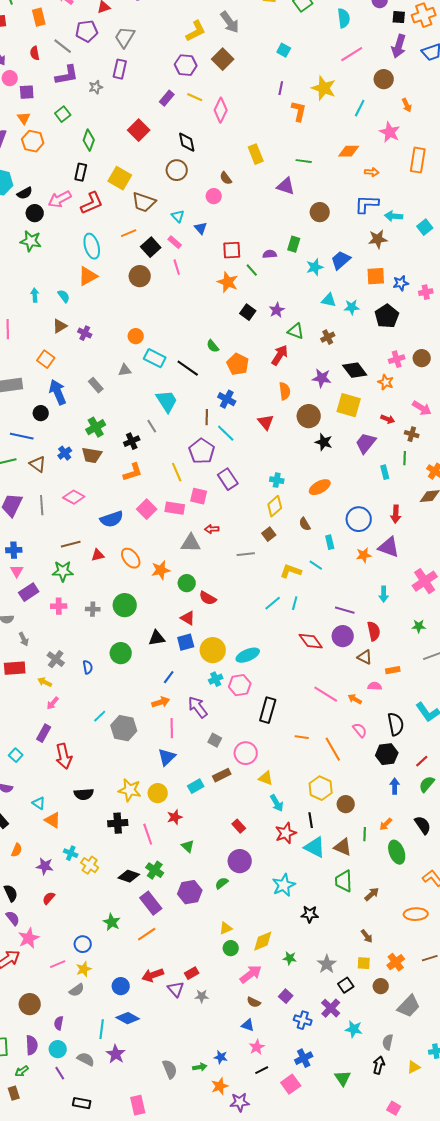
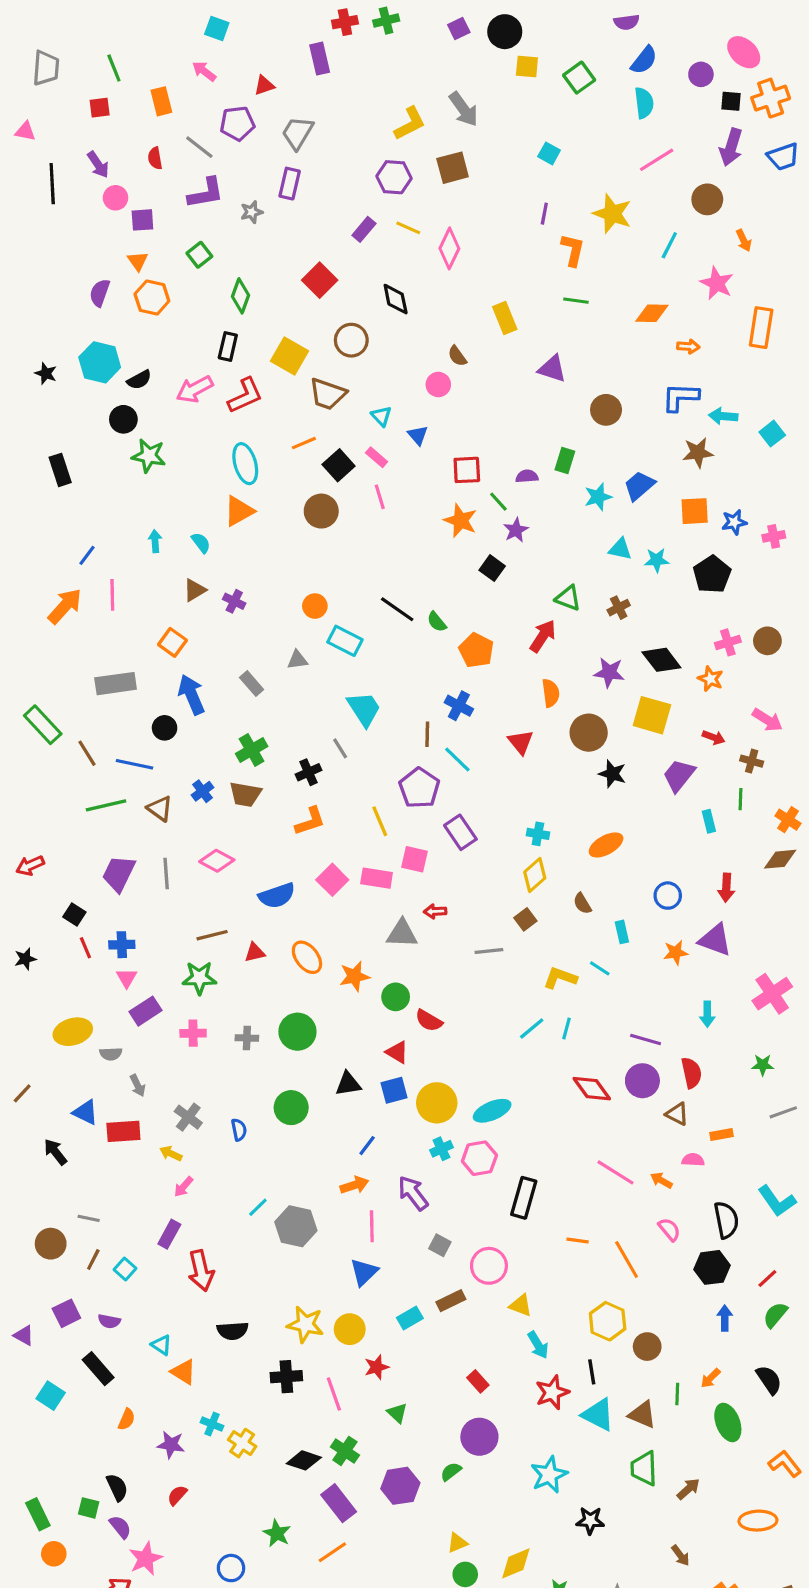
brown square: (223, 59) -> (453, 168), turned 30
green line: (304, 161) -> (576, 301), moved
brown circle: (177, 170) -> (351, 340), moved
black circle: (35, 213) -> (123, 419), moved
purple star: (277, 310) -> (516, 530), moved
black line: (188, 368) -> (397, 609), moved
blue circle: (359, 519) -> (668, 896), size x0.7

